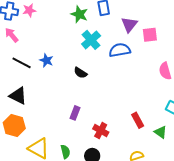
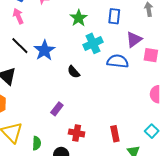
green star: (79, 14) -> (79, 18), moved
blue star: (46, 60) -> (44, 50), size x1.5
red cross: (101, 131) -> (77, 133), turned -35

